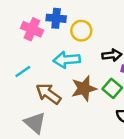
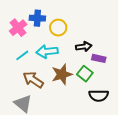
pink cross: (32, 29) -> (18, 28), turned 30
cyan line: (23, 72) -> (22, 55), moved

